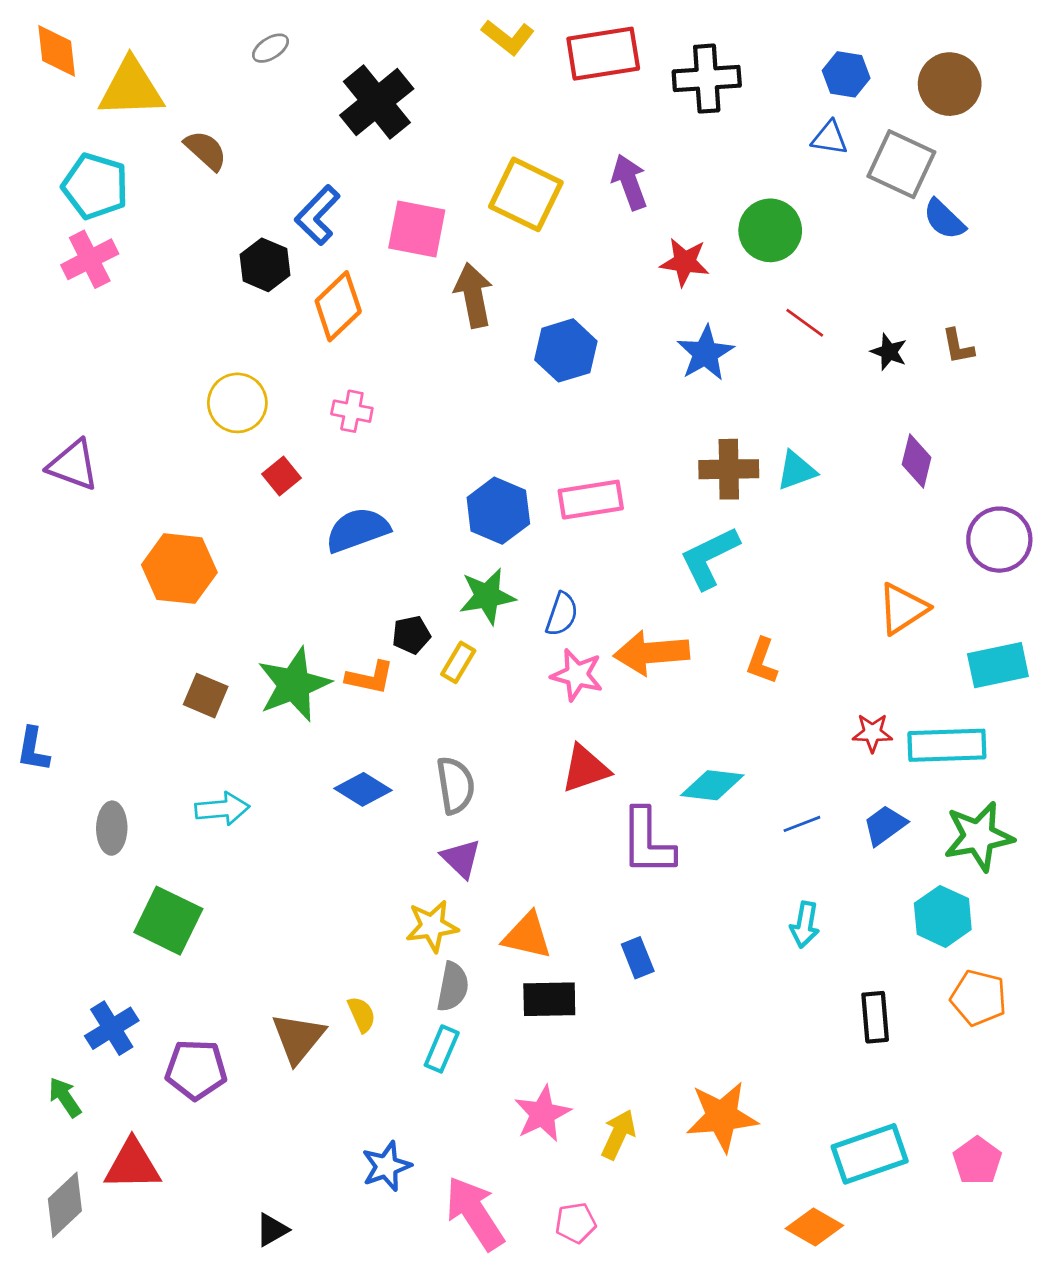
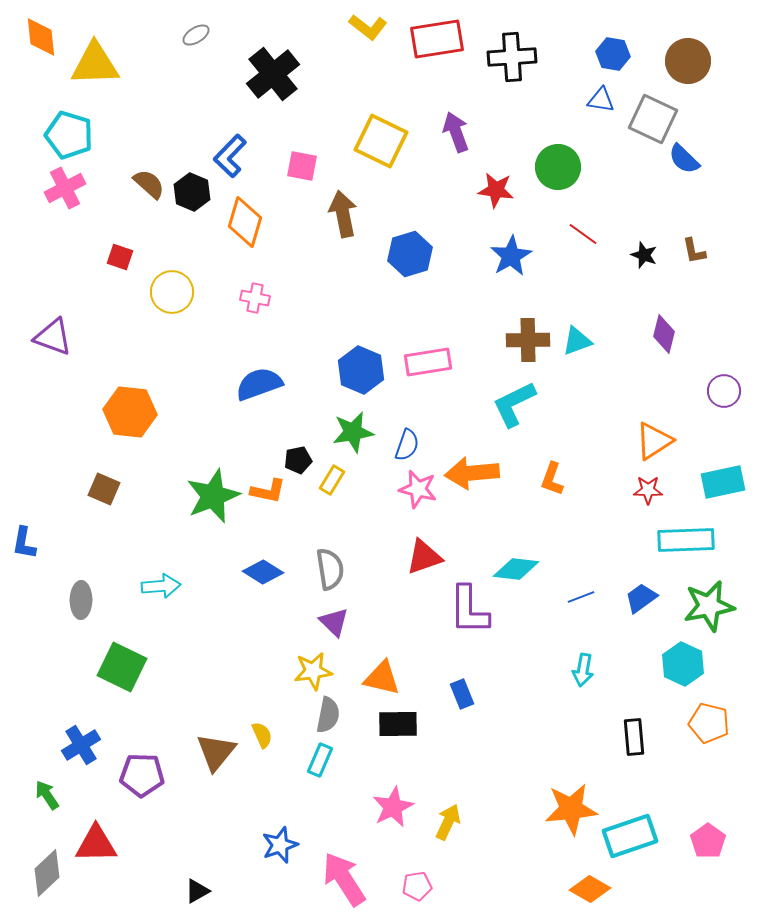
brown semicircle: (206, 150) -> (149, 184), moved
pink square: (417, 229) -> (302, 166), size x0.7
orange diamond: (338, 306) -> (245, 222), turned -30
red square: (282, 476) -> (120, 257), moved, turned -32
purple circle: (999, 540) -> (724, 391), size x0.7
brown square: (206, 696) -> (104, 489), moved
red star: (872, 733) -> (648, 490), moved
orange star: (722, 1117) -> (571, 809), moved

